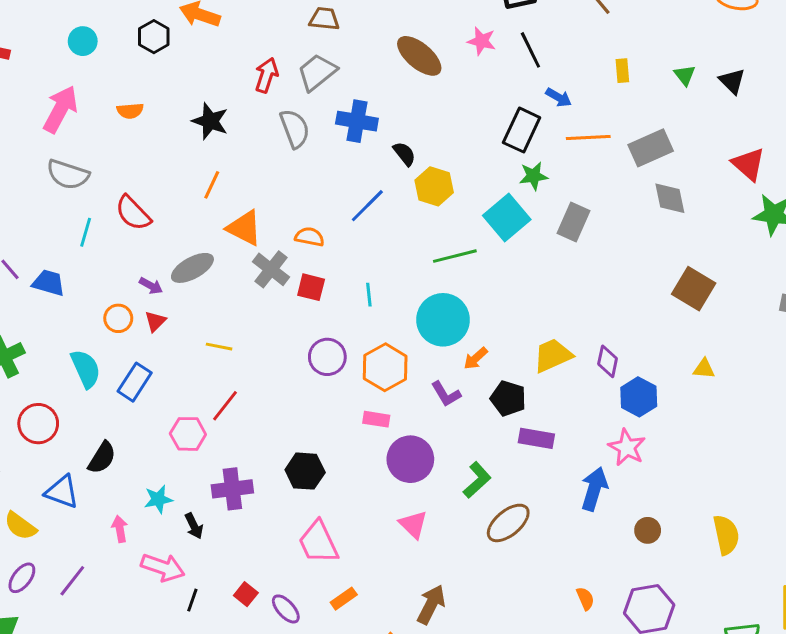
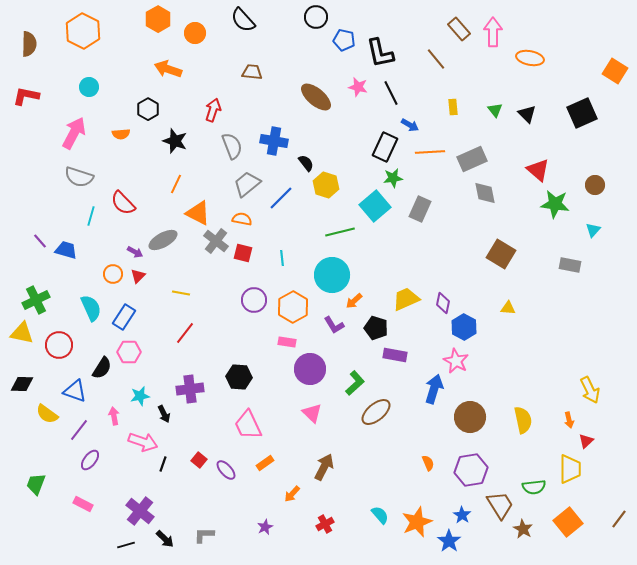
black hexagon: (154, 37) -> (148, 109), moved
gray trapezoid: (317, 72) -> (247, 184), moved
pink hexagon: (188, 434) -> (129, 352), moved
brown circle: (648, 530) -> (470, 417), size x1.8
purple ellipse: (22, 578) -> (90, 460), moved
purple line: (72, 581) -> (79, 430), moved

